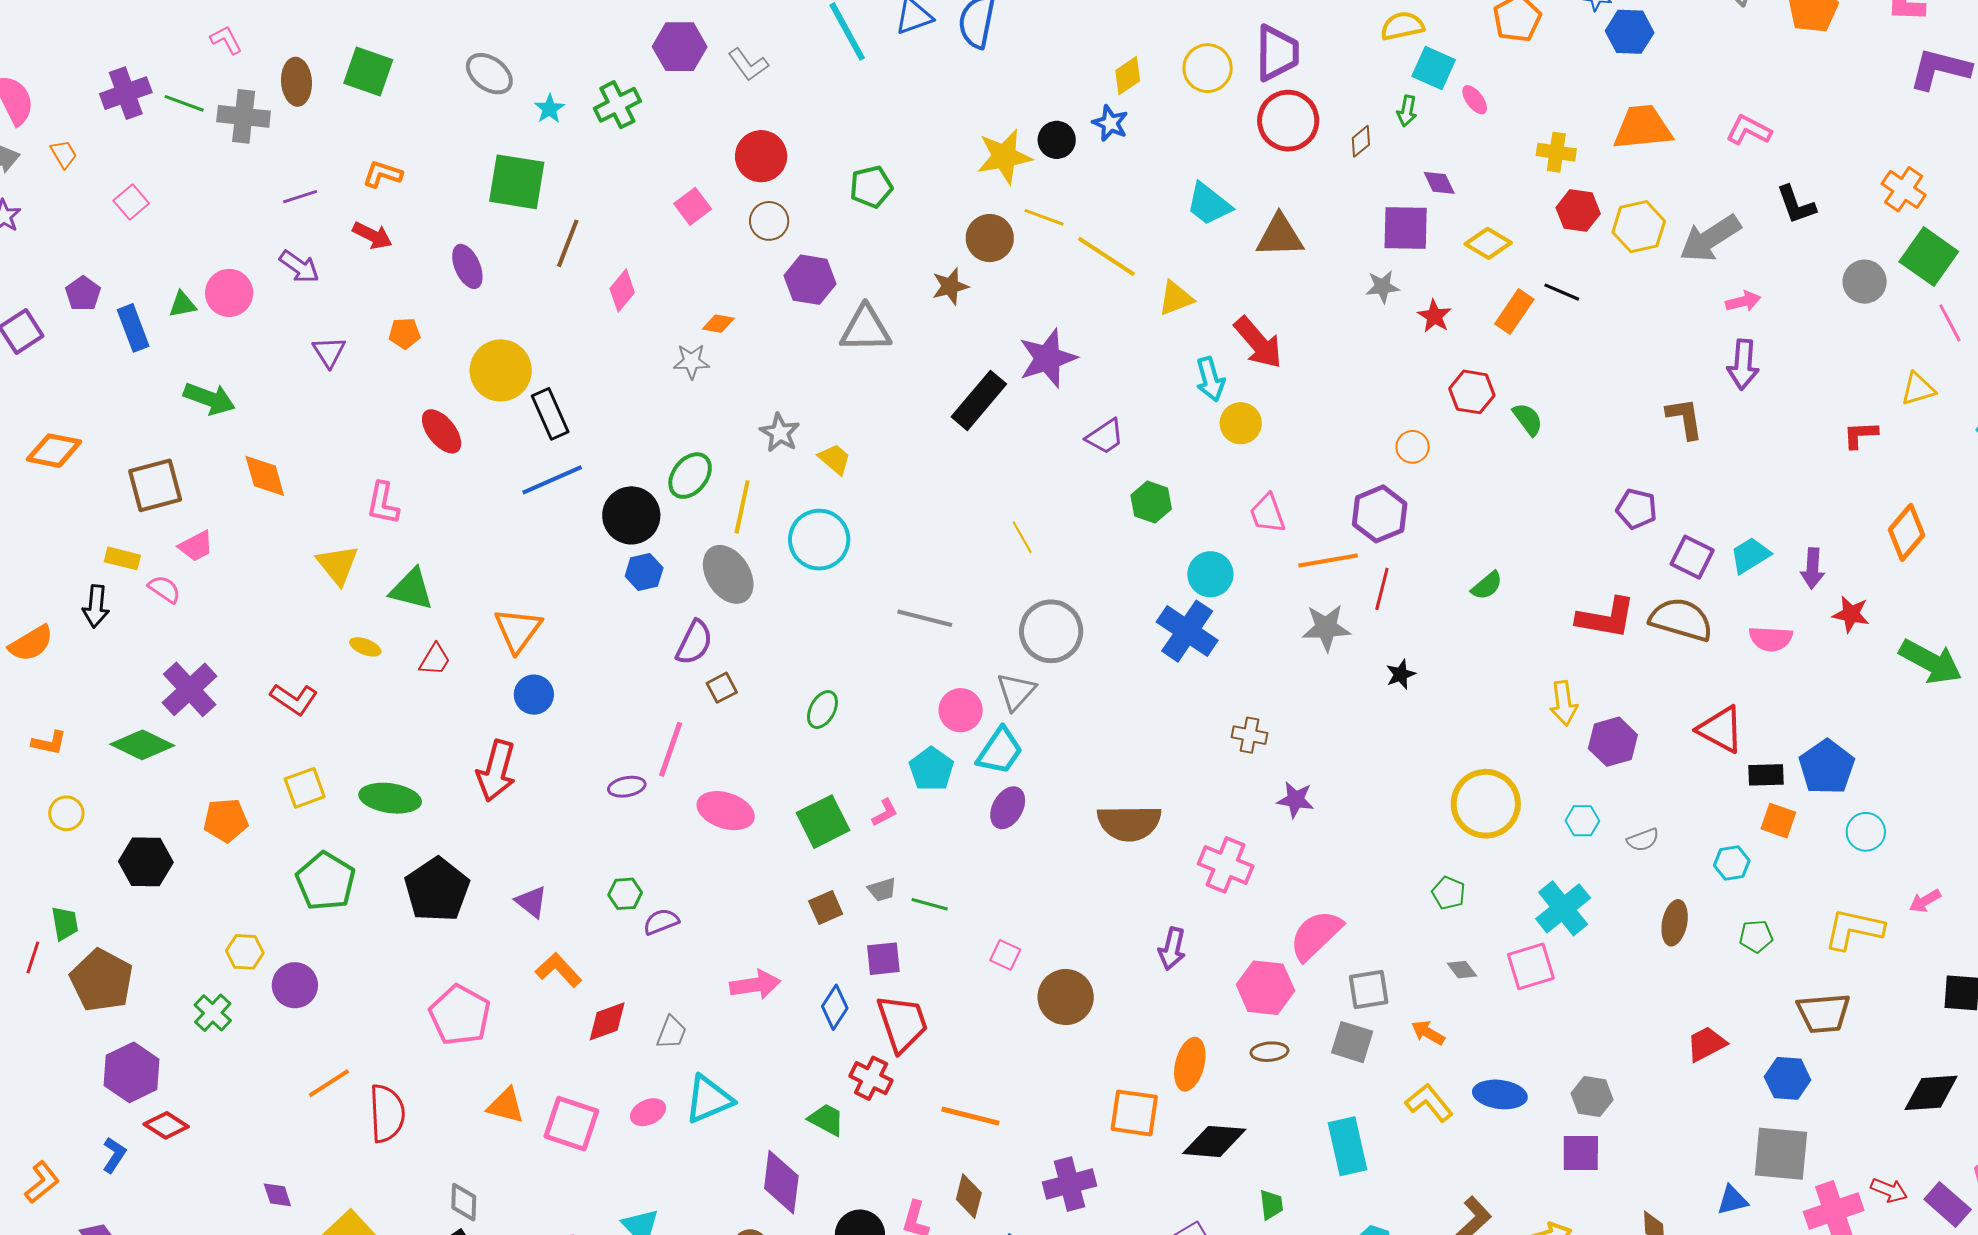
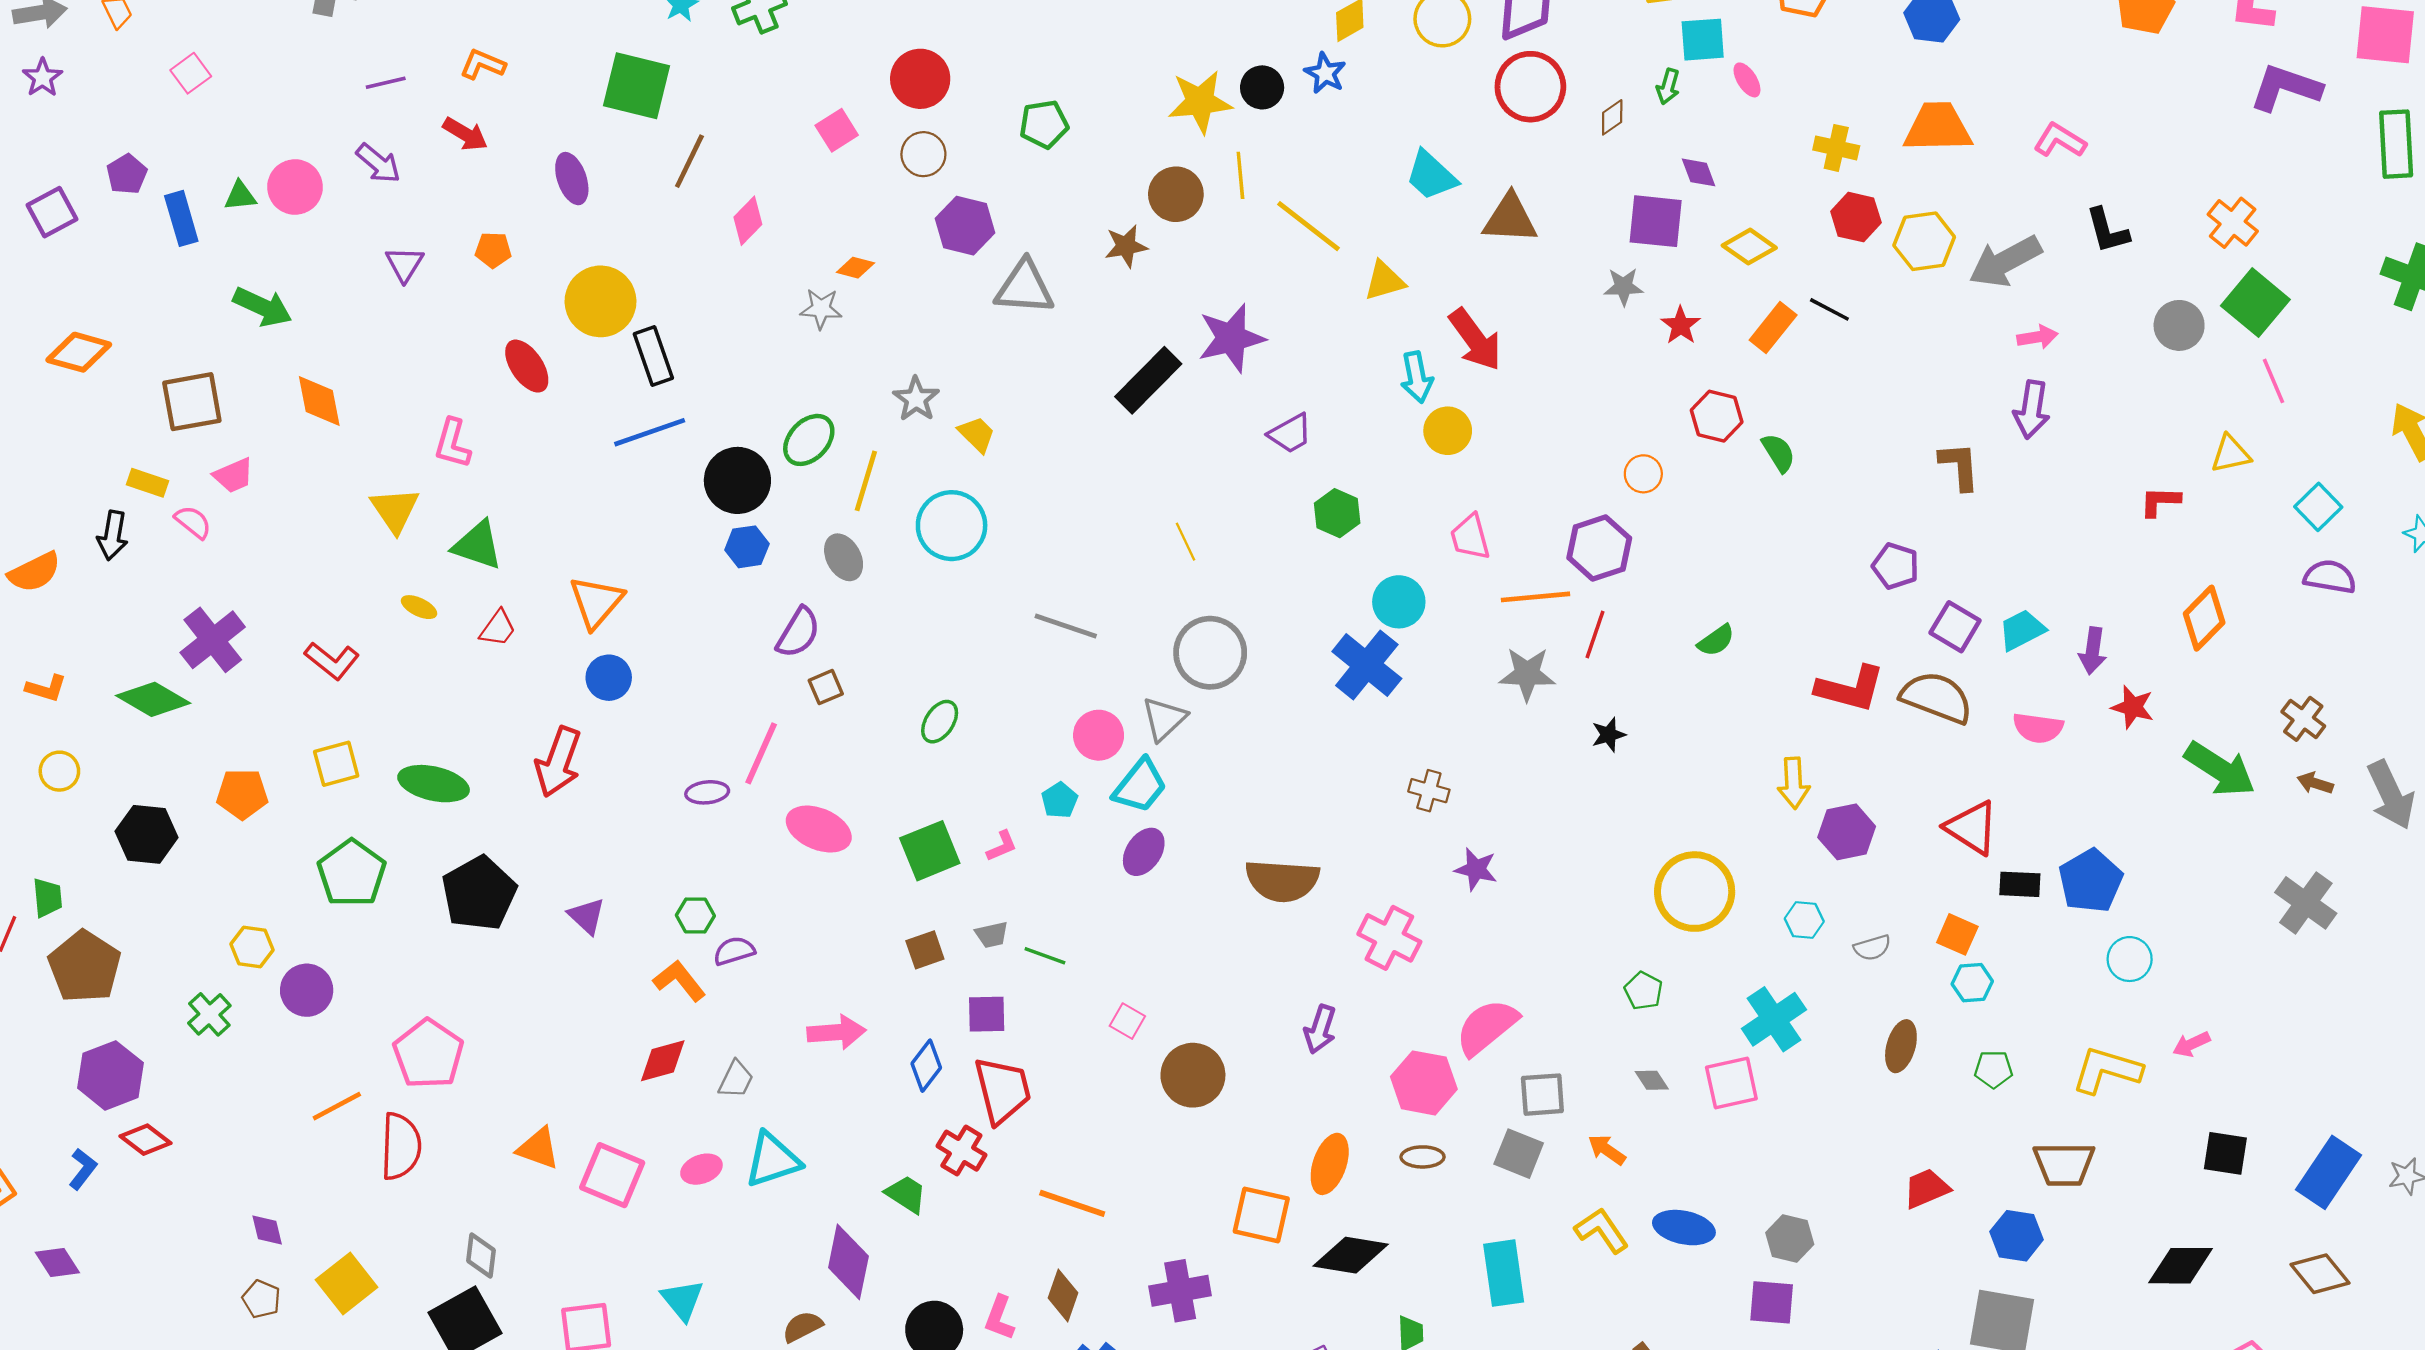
cyan square: (1434, 68) -> (1703, 40), turned -33
yellow line: (1044, 217) -> (1240, 175), turned 60
gray ellipse: (728, 574) -> (844, 557), size x0.7
cyan pentagon: (931, 769) -> (1060, 800), size x0.7
orange square: (1778, 821) -> (1957, 934), moved
orange L-shape: (559, 970) -> (679, 981), moved
pink pentagon: (460, 1015) -> (428, 1054), moved

